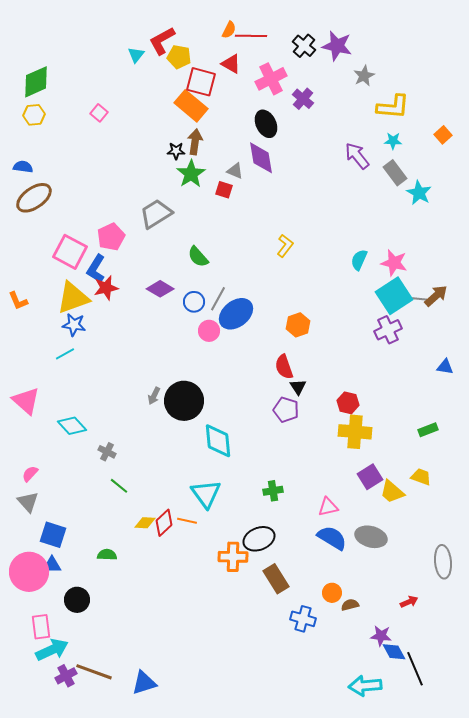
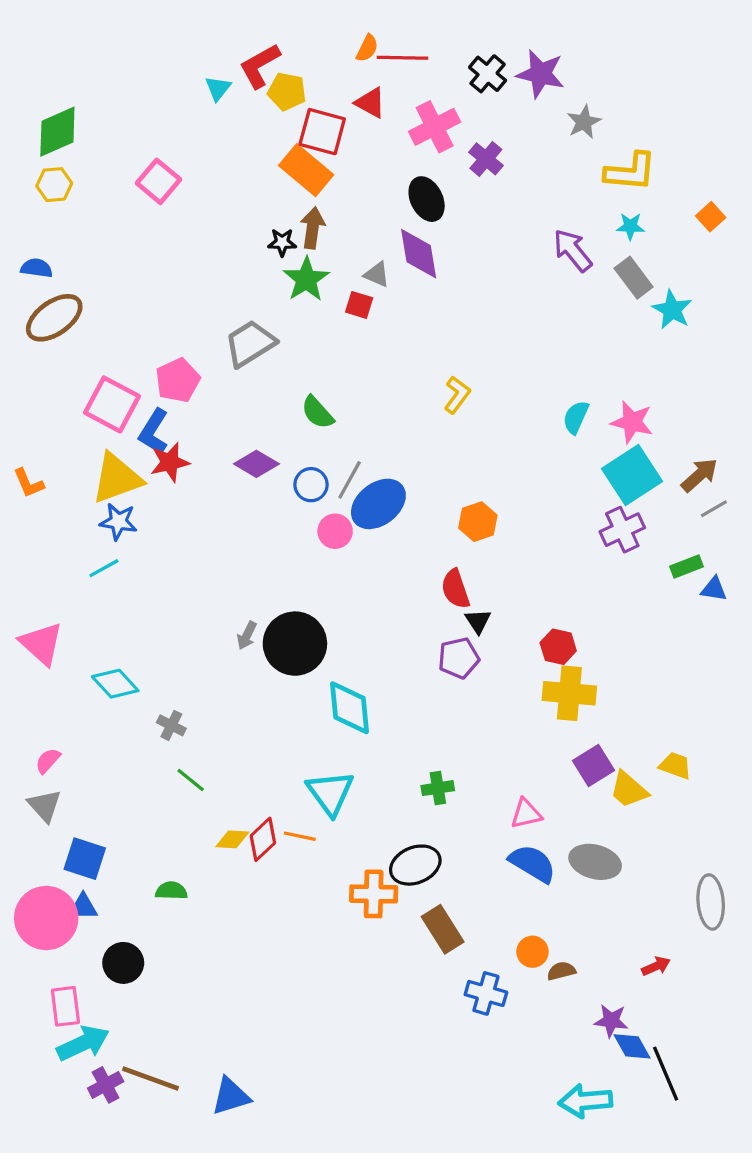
pink square: (99, 113) -> (159, 181), size x1.5
gray line: (418, 299) -> (714, 509), moved, turned -36
purple pentagon: (286, 410) -> (459, 658), turned -30
green rectangle: (428, 430) -> (687, 567), moved

